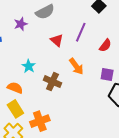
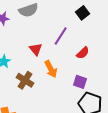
red triangle: (57, 40) -> (36, 49), moved

